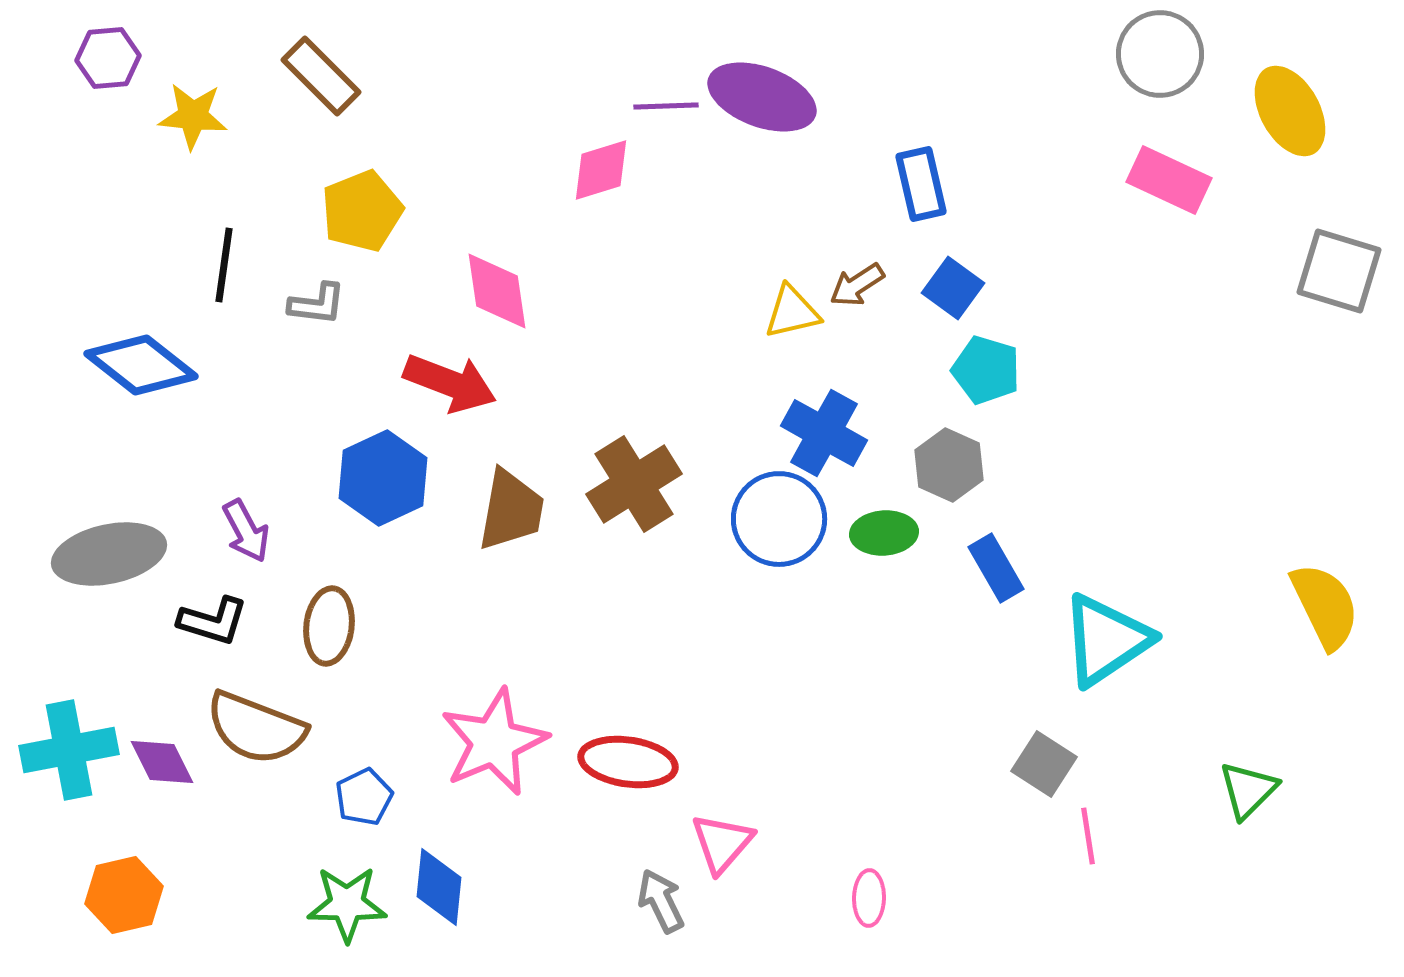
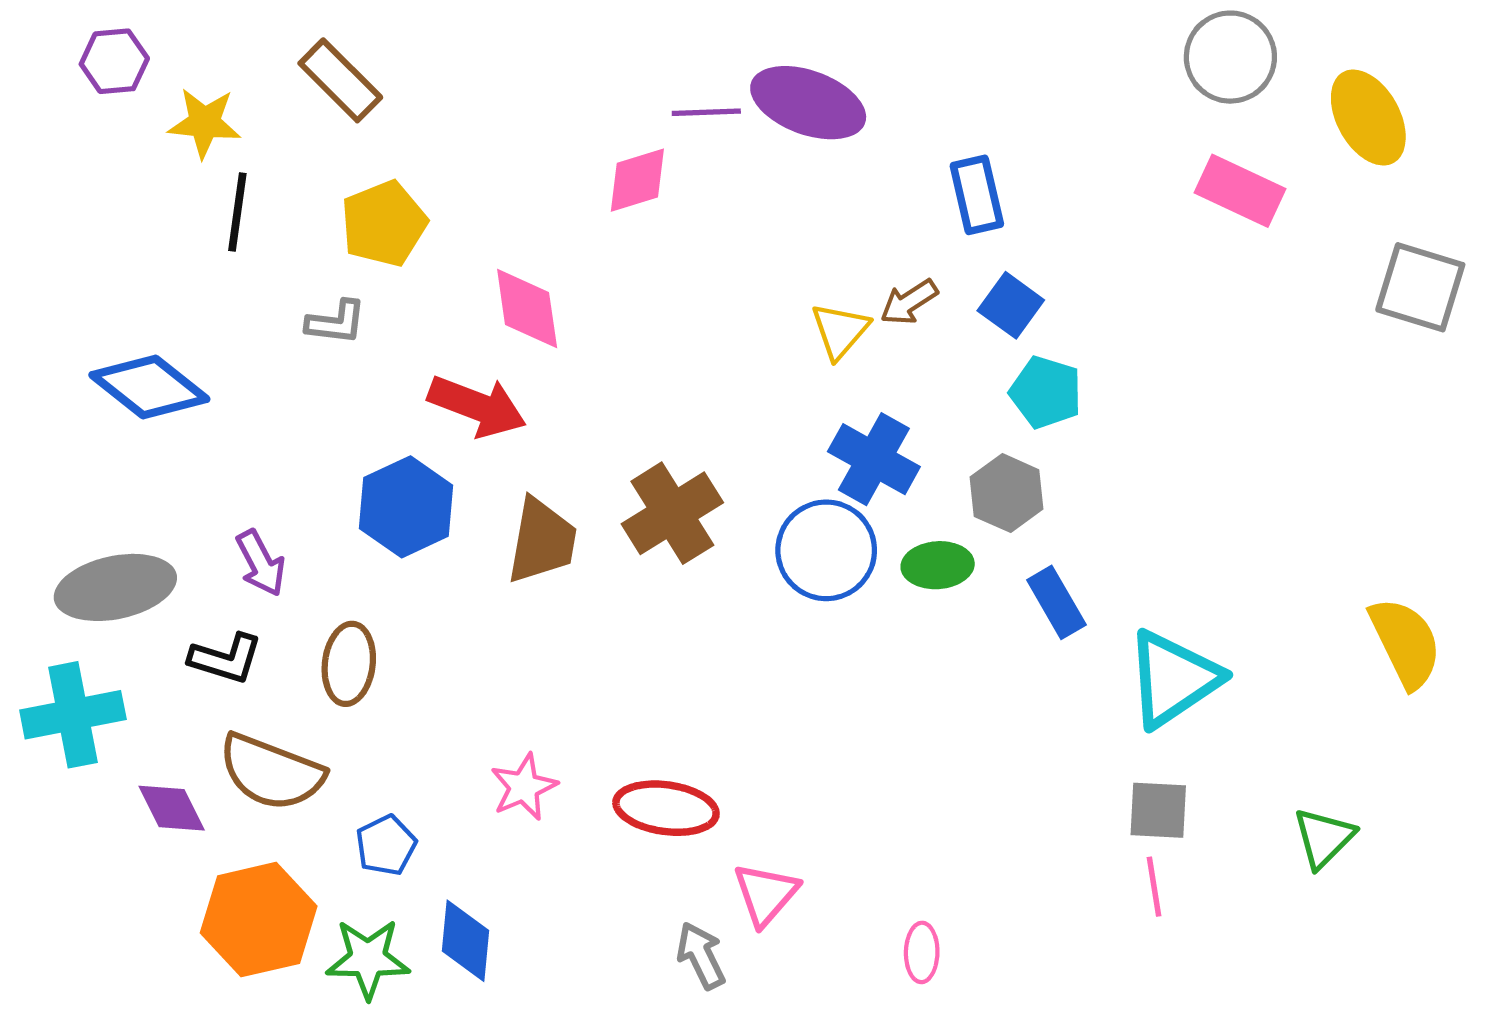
black line: (224, 265) -> (237, 212), moved
yellow triangle: (792, 312) -> (840, 331), turned -36
pink star: (494, 742) -> (524, 787), size x0.6
cyan cross: (69, 750) -> (73, 715), moved
gray square: (1044, 764) -> (1158, 810), moved, turned -30
orange hexagon: (124, 895) -> (259, 920), moved, size x1.4

